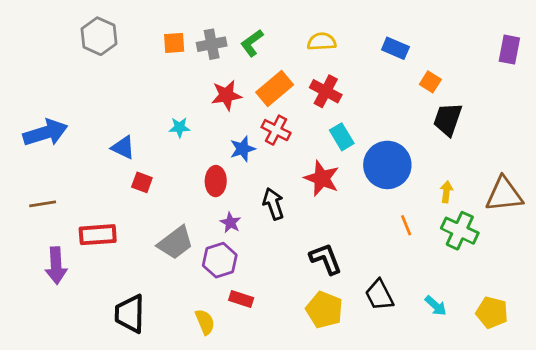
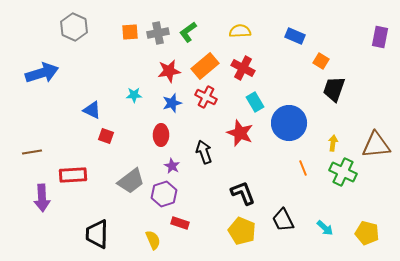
blue arrow: (45, 133) -> (42, 73), moved
blue star: (243, 149) -> (172, 103), moved

